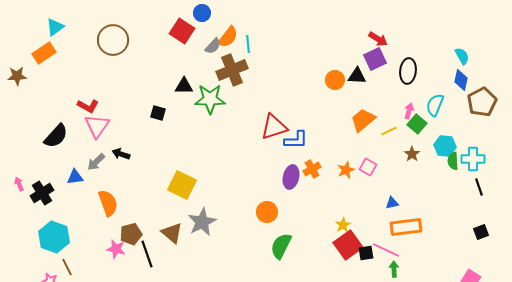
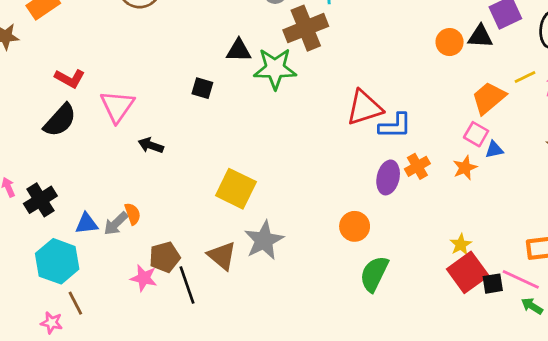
red L-shape: (88, 106) -> (70, 78), moved
yellow line: (389, 131) -> (525, 77), moved
gray arrow: (96, 162) -> (116, 224), moved
pink square: (368, 167) -> (476, 134), moved
blue triangle: (75, 177) -> (87, 224), moved
orange semicircle: (108, 203) -> (133, 214), size x0.6
blue triangle: (392, 203) -> (494, 150), moved
green arrow: (394, 269) -> (532, 306), turned -56

